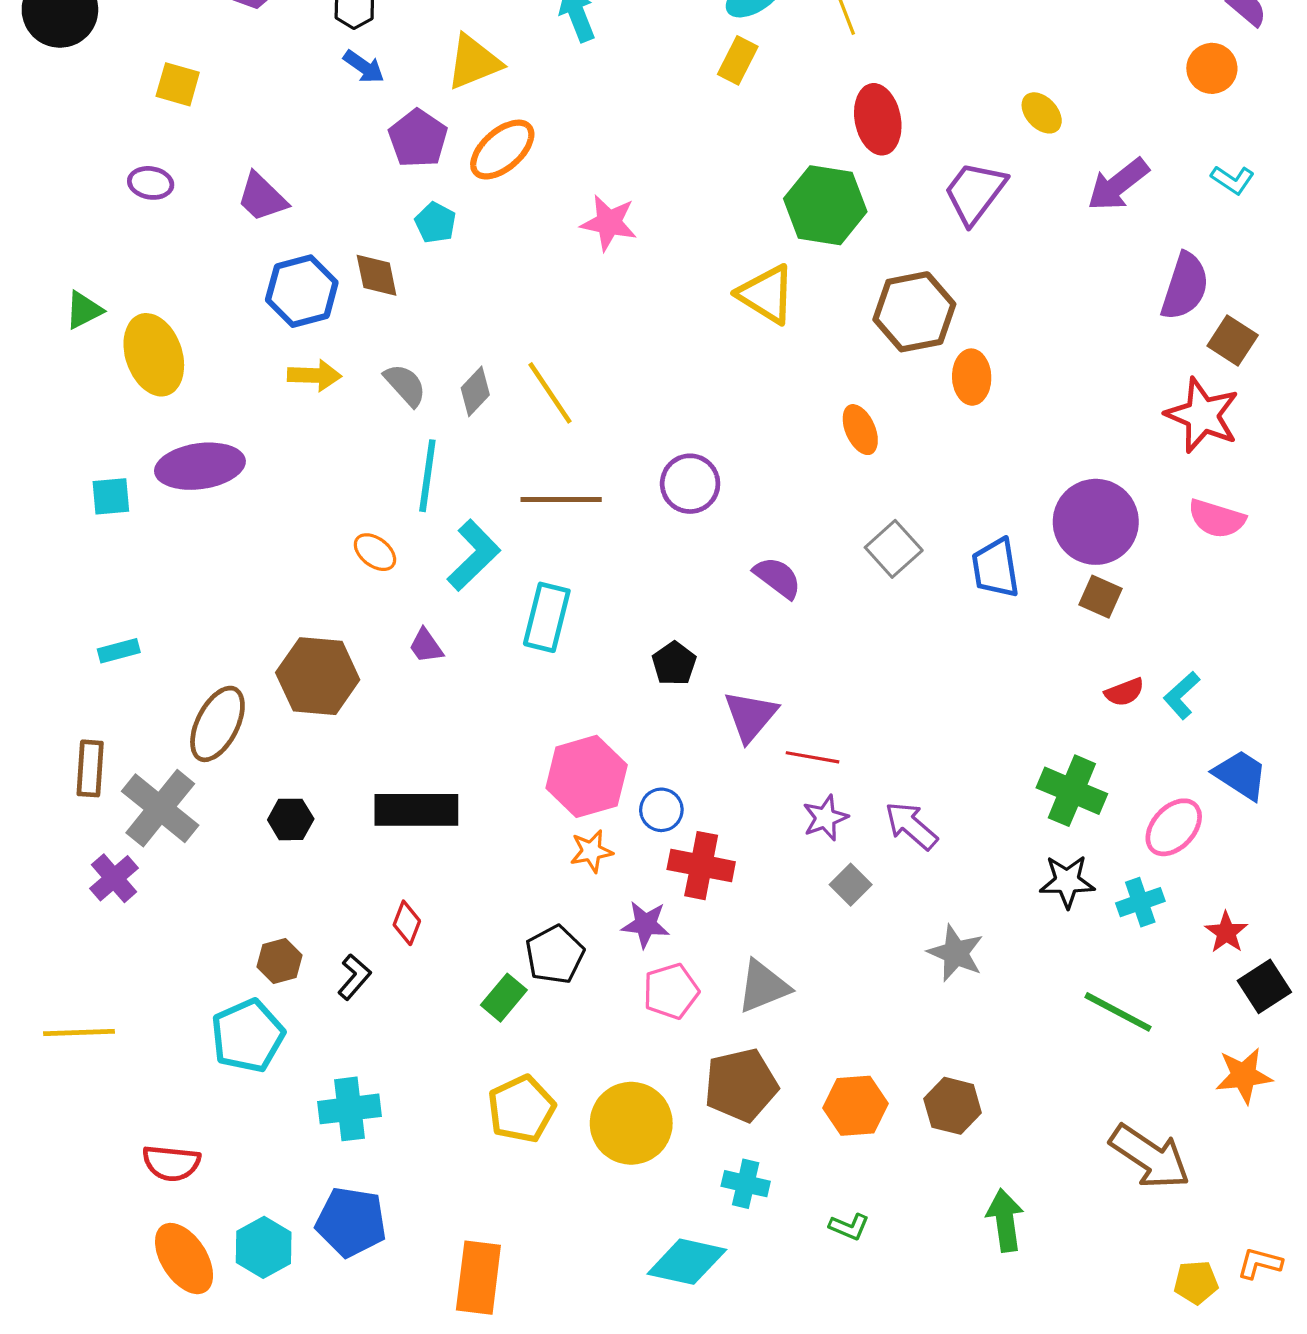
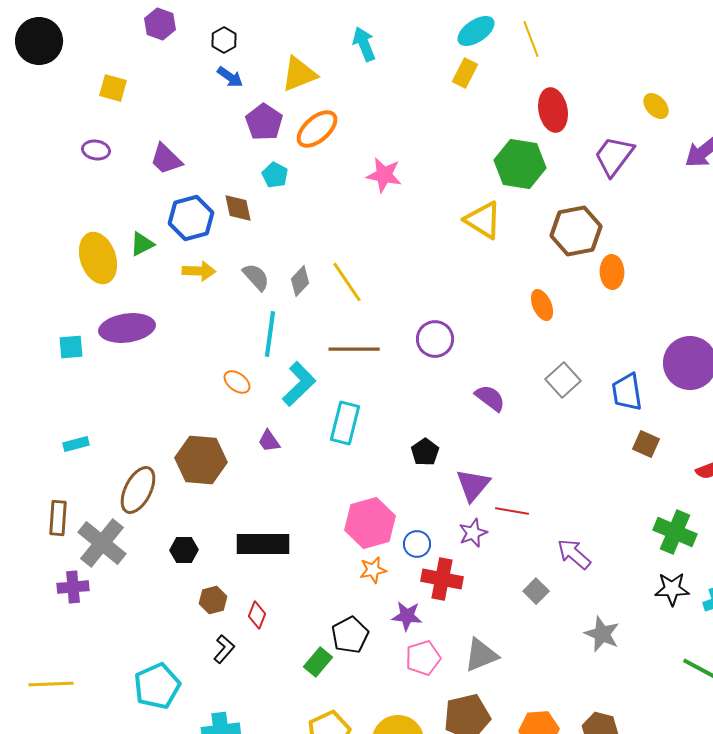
green triangle: (84, 310) -> (142, 244), moved
brown square: (1101, 597) -> (646, 444), moved
purple star: (825, 818) -> (473, 533), moved
purple cross: (114, 878) -> (73, 587), turned 36
brown hexagon: (280, 961) -> (213, 600), moved

